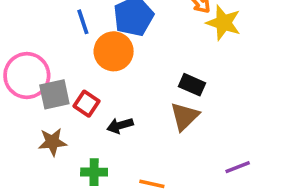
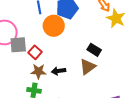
black arrow: (120, 125) -> (59, 71), moved
brown star: (52, 142) -> (38, 71), moved

